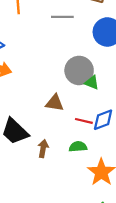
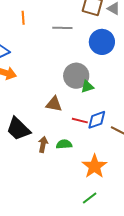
green triangle: (92, 83) -> (87, 87), turned -40
green semicircle: (78, 147) -> (64, 144), moved

